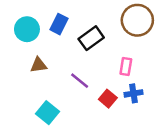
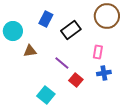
cyan circle: (27, 29) -> (13, 31), moved
red square: (108, 99) -> (76, 80), moved
cyan square: (47, 113) -> (46, 95), moved

